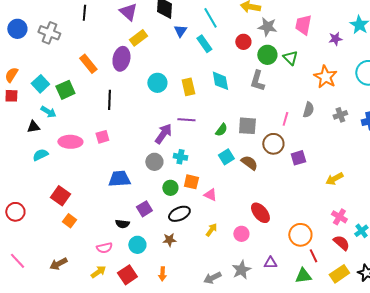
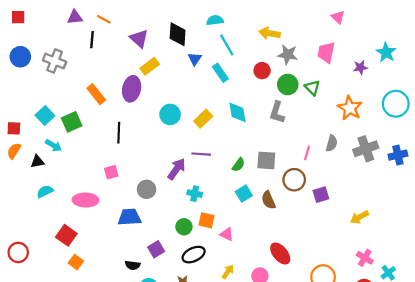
orange semicircle: (11, 75) -> (14, 151), moved
yellow rectangle: (188, 87) -> (203, 119), turned 60
gray cross: (340, 115) -> (366, 149), size x1.6
pink ellipse: (70, 142) -> (86, 200), moved
gray circle: (154, 162) -> (147, 189), moved
brown semicircle: (249, 163) -> (268, 200), turned -150

